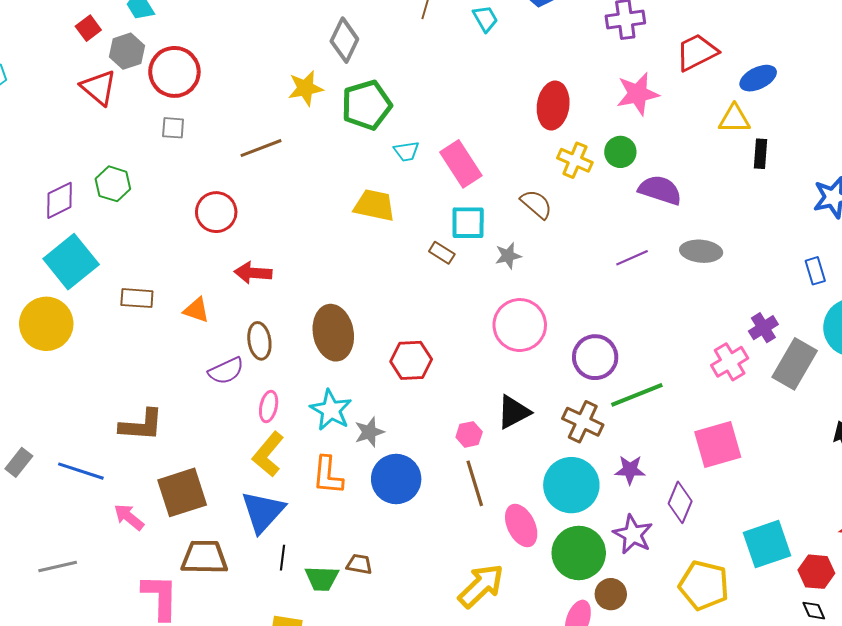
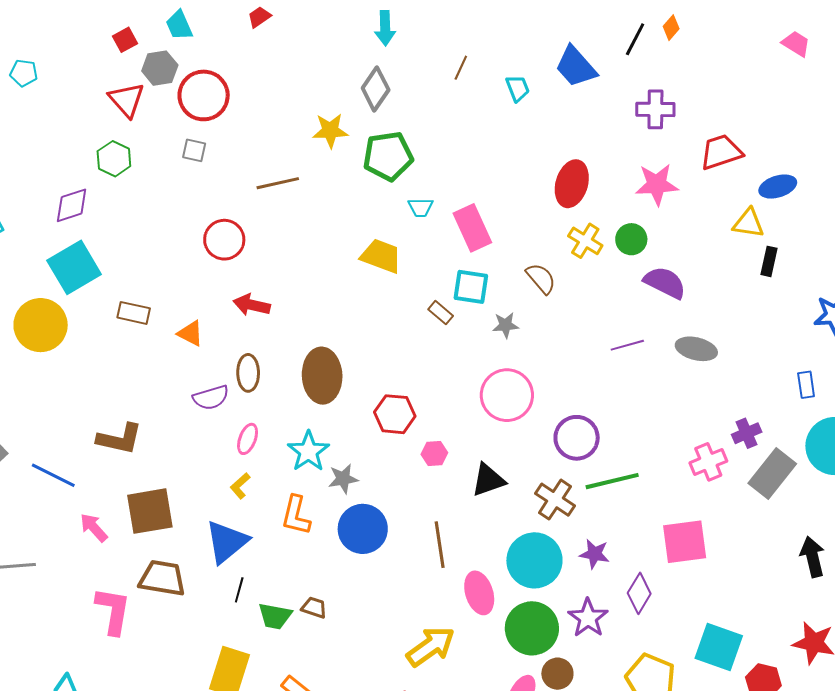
green hexagon: (113, 184) -> (114, 159), moved
pink hexagon: (469, 434) -> (434, 454), moved
yellow L-shape: (268, 454) -> (240, 486), size x0.6
cyan square: (767, 544) -> (719, 647), turned 30

